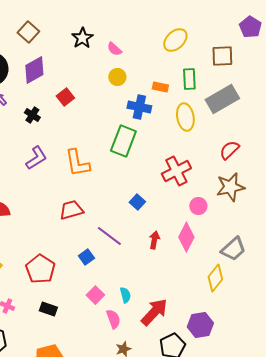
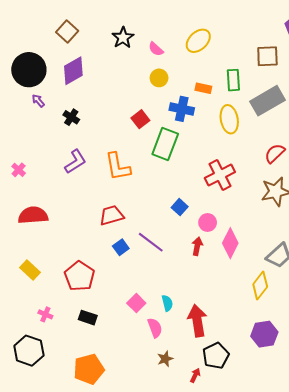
yellow ellipse: (175, 40) -> (198, 41), moved
red square: (65, 97) -> (140, 119), moved
pink circle: (198, 206) -> (208, 223), moved
blue square: (86, 257) -> (121, 247), moved
red arrow: (154, 312) -> (197, 321), turned -52
purple hexagon: (200, 325) -> (264, 334), moved

